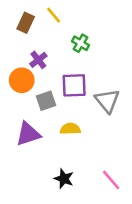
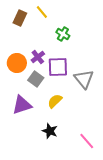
purple cross: (38, 60) -> (38, 57), moved
gray square: (46, 101) -> (36, 79), turned -35
yellow semicircle: (70, 129) -> (55, 101), turned -42
black star: (64, 179) -> (50, 131), moved

